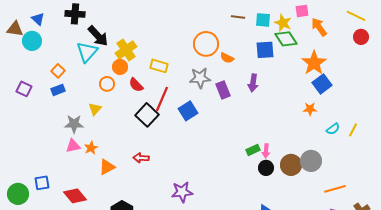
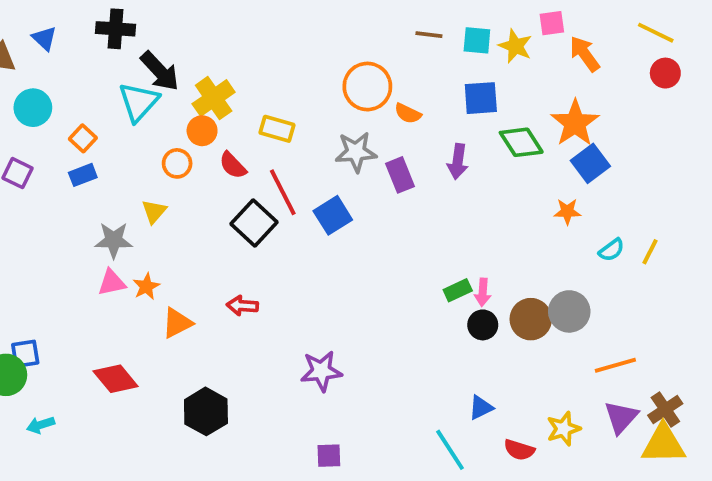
green diamond: (286, 39) -> (521, 142), moved
cyan circle: (32, 41) -> (33, 108), moved
red line: (162, 99) -> (283, 192), turned -50
blue square: (42, 183) -> (25, 354), moved

